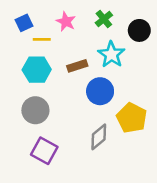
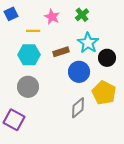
blue square: (24, 23) -> (11, 14), moved
black circle: (139, 30) -> (107, 58), moved
purple square: (44, 151) -> (14, 120), moved

